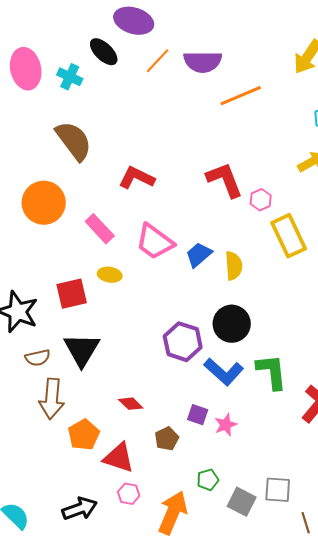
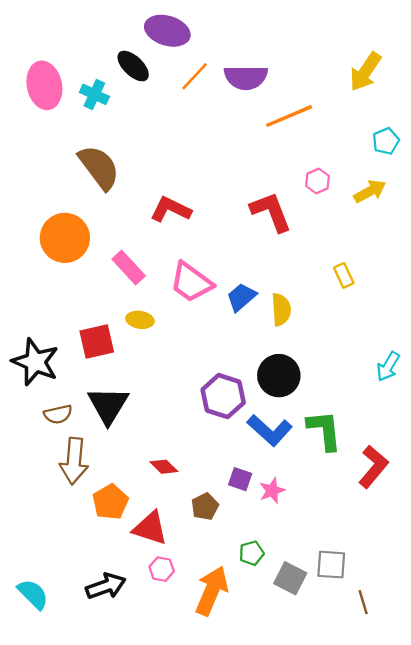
pink hexagon: (261, 200) -> (318, 181), moved
yellow rectangle: (289, 236) -> (344, 275), size x0.5

